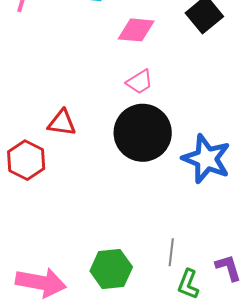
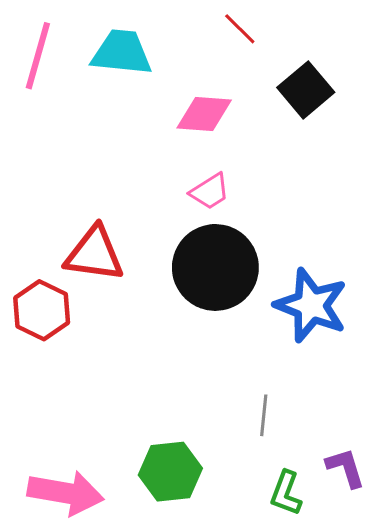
red triangle: (62, 123) -> (94, 254), size x1.4
gray line: (171, 252) -> (264, 415), moved

